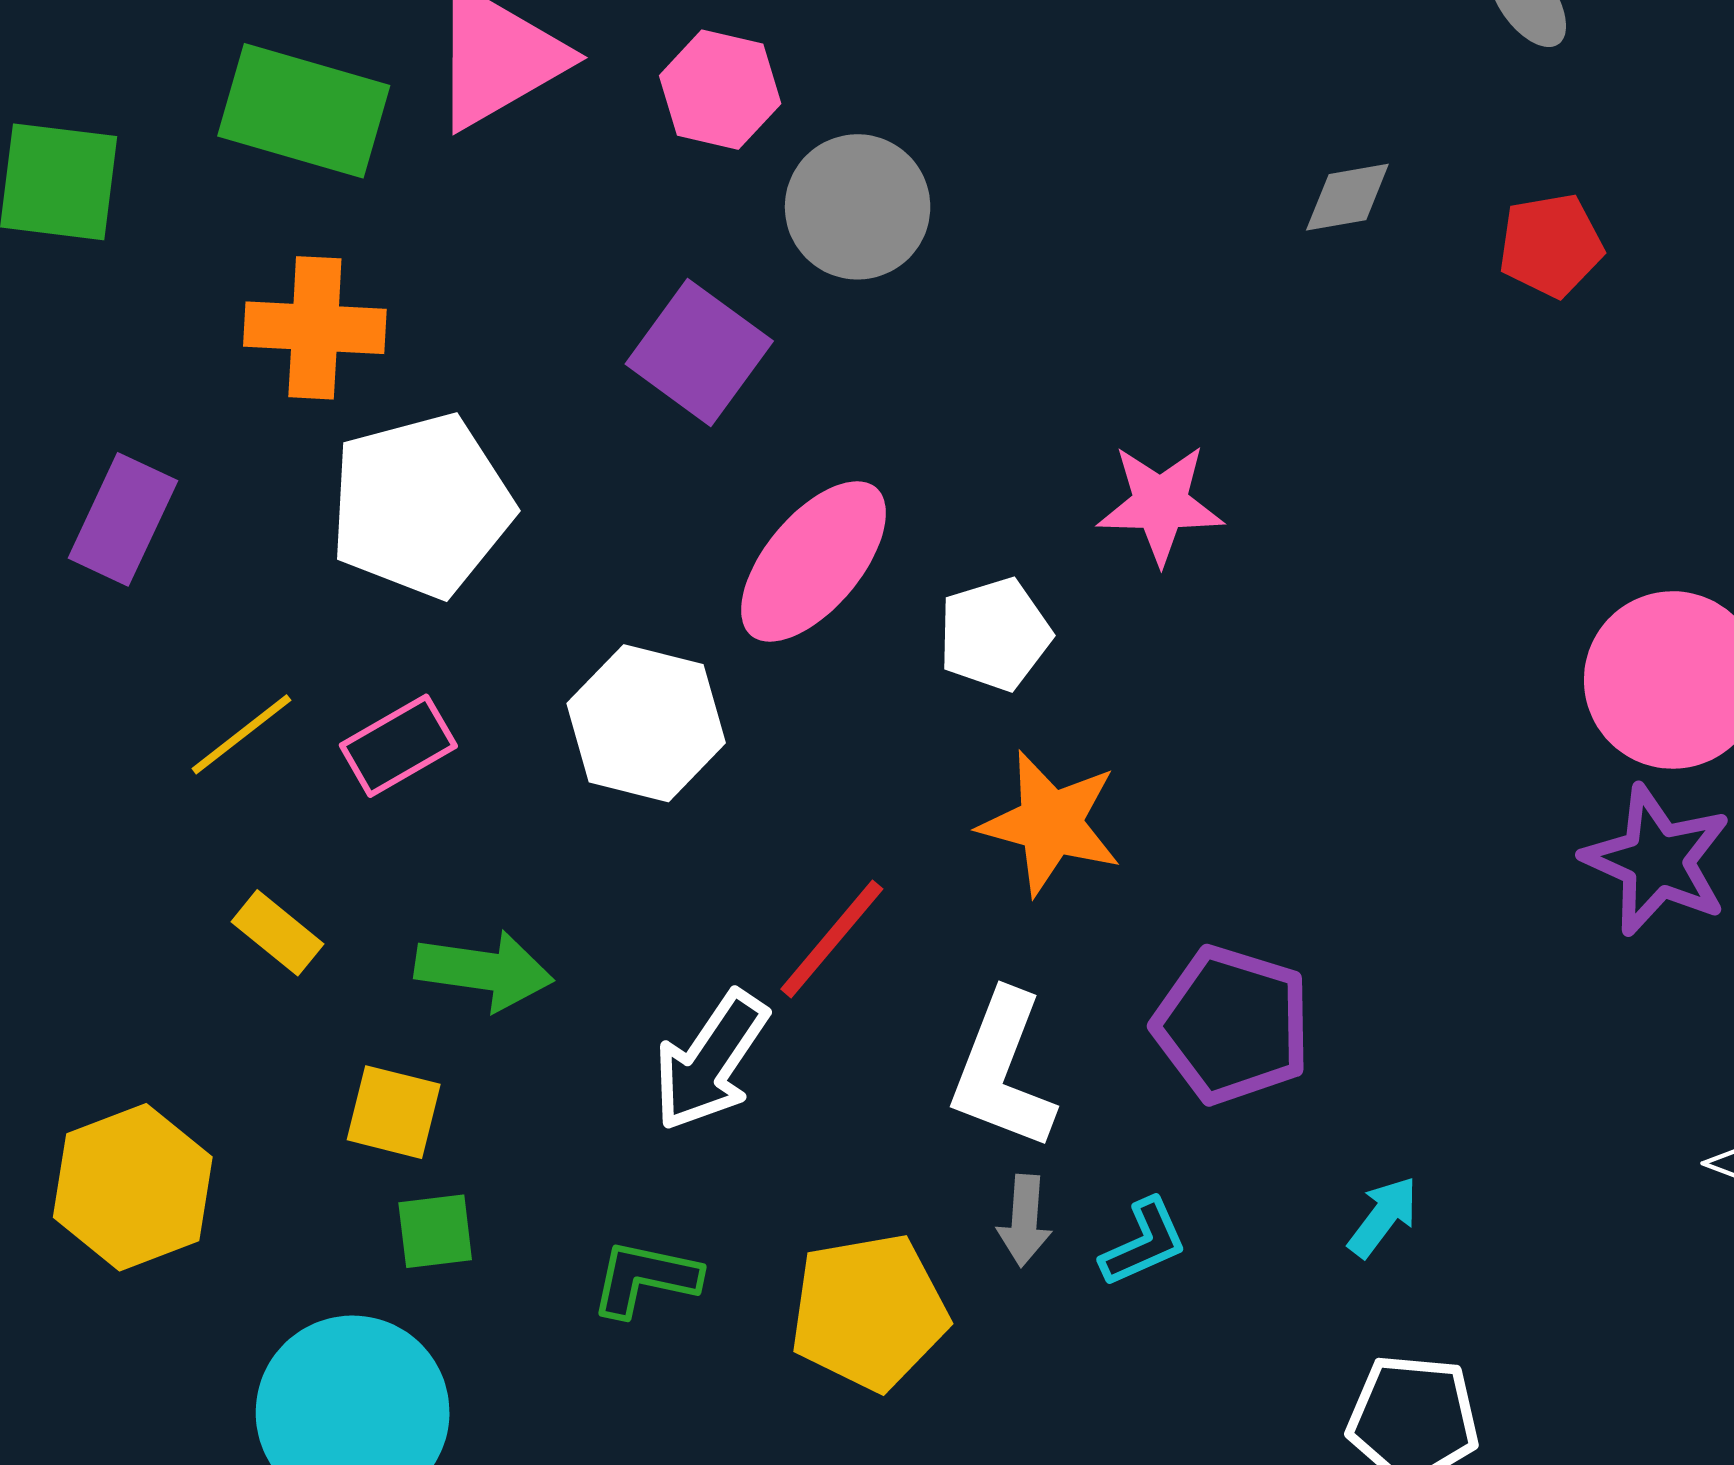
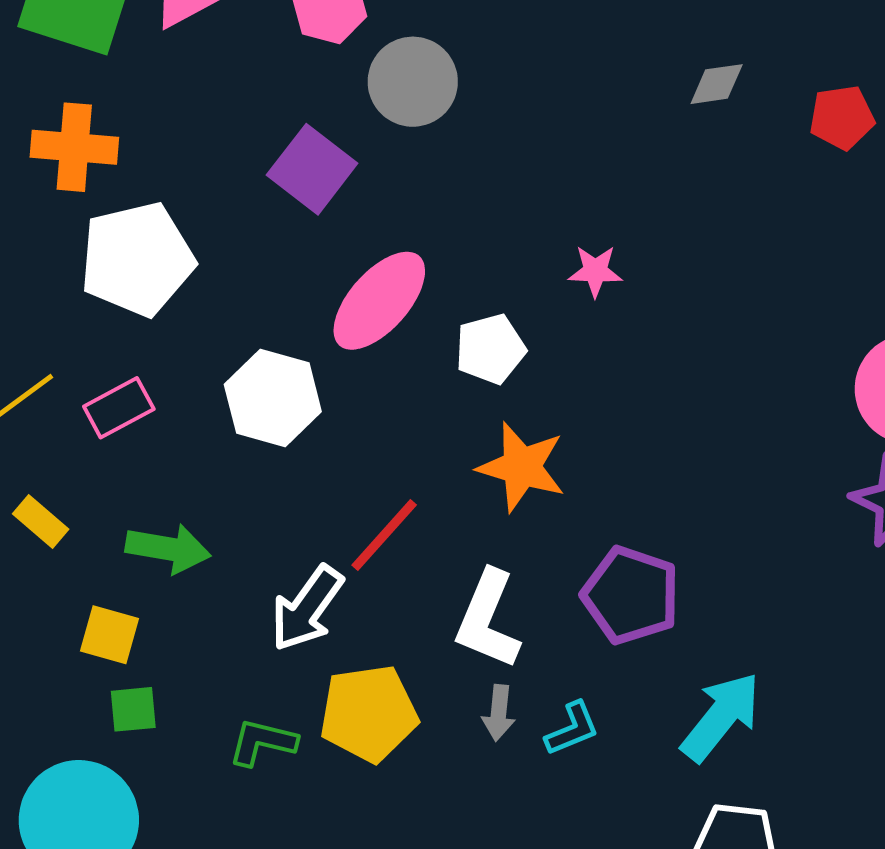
pink star: (1160, 504) -> (595, 271), size x0.7
cyan arrow: (1383, 1217) -> (721, 717), size x1.8
yellow pentagon: (869, 1312) -> (369, 713), moved

